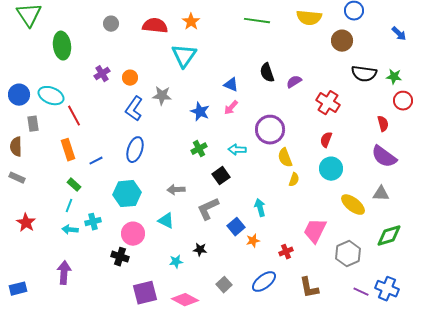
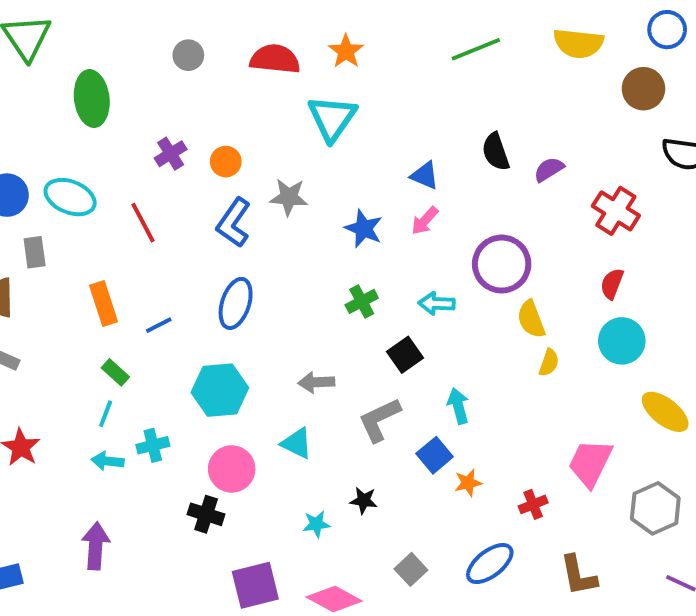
green line: (257, 21) -> (476, 49), turned -30
red line: (74, 116) -> (143, 223), moved
cyan arrow: (260, 208) -> (458, 406), moved

